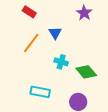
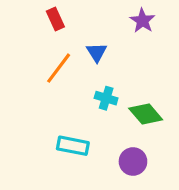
red rectangle: (29, 12) -> (55, 19), turned 32

